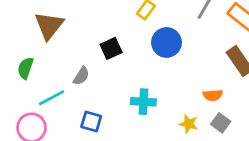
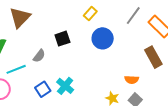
cyan cross: (143, 102) -> (65, 86), moved, turned 30
blue square: (91, 122) -> (43, 89), turned 35

